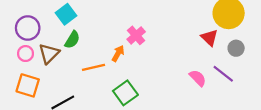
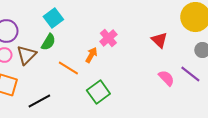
cyan square: (66, 14) -> (53, 18), moved
red triangle: (209, 38) -> (159, 40), moved
orange line: (94, 67) -> (68, 68), turned 45

